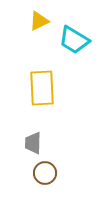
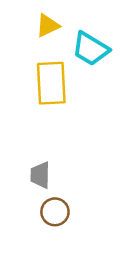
yellow rectangle: (42, 88) -> (51, 83), moved

